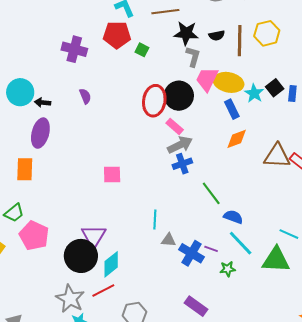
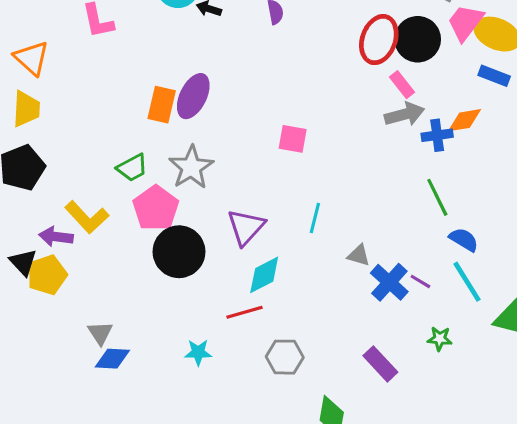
blue rectangle: (232, 109) -> (494, 76), turned -54
purple ellipse: (40, 133) -> (193, 96), moved
orange diamond: (237, 139) -> (465, 120), moved
blue cross: (182, 164) -> (437, 135), moved
cyan line: (155, 220) -> (315, 218), moved
black circle: (81, 256) -> (179, 252), moved
green star: (228, 269) -> (440, 339), moved
gray star: (70, 299) -> (191, 167), moved

